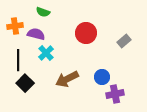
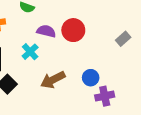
purple semicircle: (36, 34) -> (46, 31), moved
gray rectangle: (124, 41) -> (123, 39), moved

